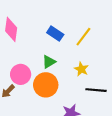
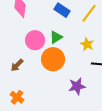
pink circle: (21, 74) -> (35, 40), moved

